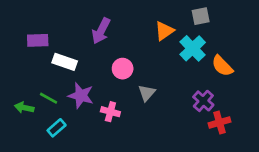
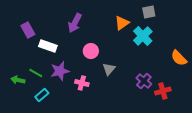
purple rectangle: (38, 40) -> (28, 30), turned 63
orange semicircle: (222, 66) -> (179, 58), moved
purple star: (81, 96) -> (60, 71), turned -30
purple cross: (203, 101) -> (144, 81), moved

